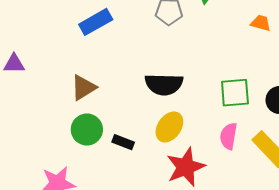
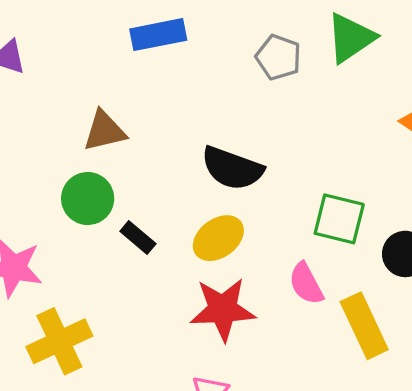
pink semicircle: (228, 136) -> (306, 284), turned -56

